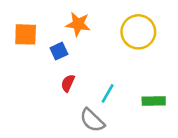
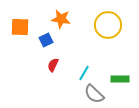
gray semicircle: (92, 120) -> (94, 94), moved

